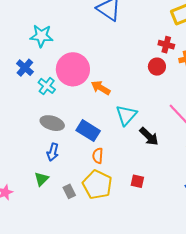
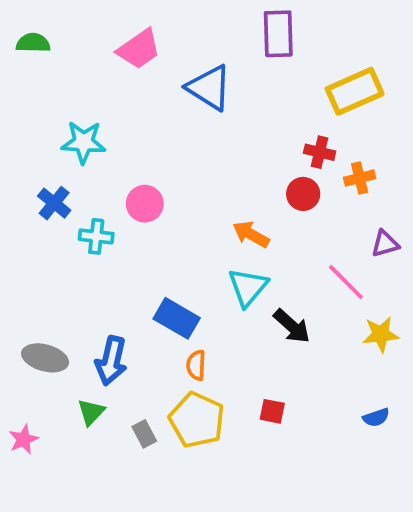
pink circle: (73, 69) -> (145, 204), size x0.6
cyan cross: (47, 86) -> (96, 236), turned -30
orange arrow: (101, 88) -> (251, 234), moved
gray ellipse: (52, 123) -> (45, 358), moved
blue arrow: (53, 152) -> (111, 361), size x1.4

